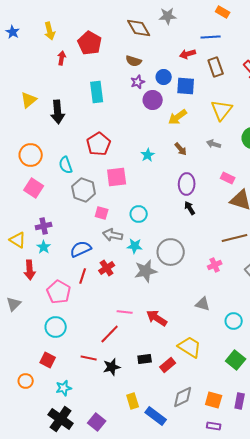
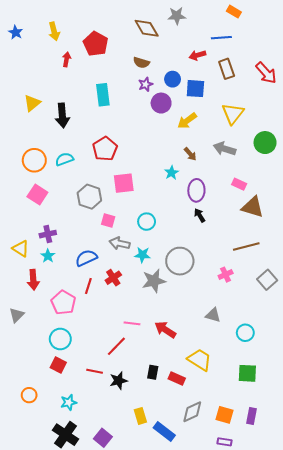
gray arrow: (214, 144) -> (225, 149), size x1.5
cyan star: (148, 155) -> (171, 173), moved
cyan semicircle: (66, 165) -> (64, 159), moved, turned 90
black rectangle: (145, 359) -> (153, 372), turned -72
red square: (48, 360) -> (58, 365), moved
green square: (236, 360) -> (247, 373), turned -36
red rectangle: (168, 365) -> (177, 378), turned 63

